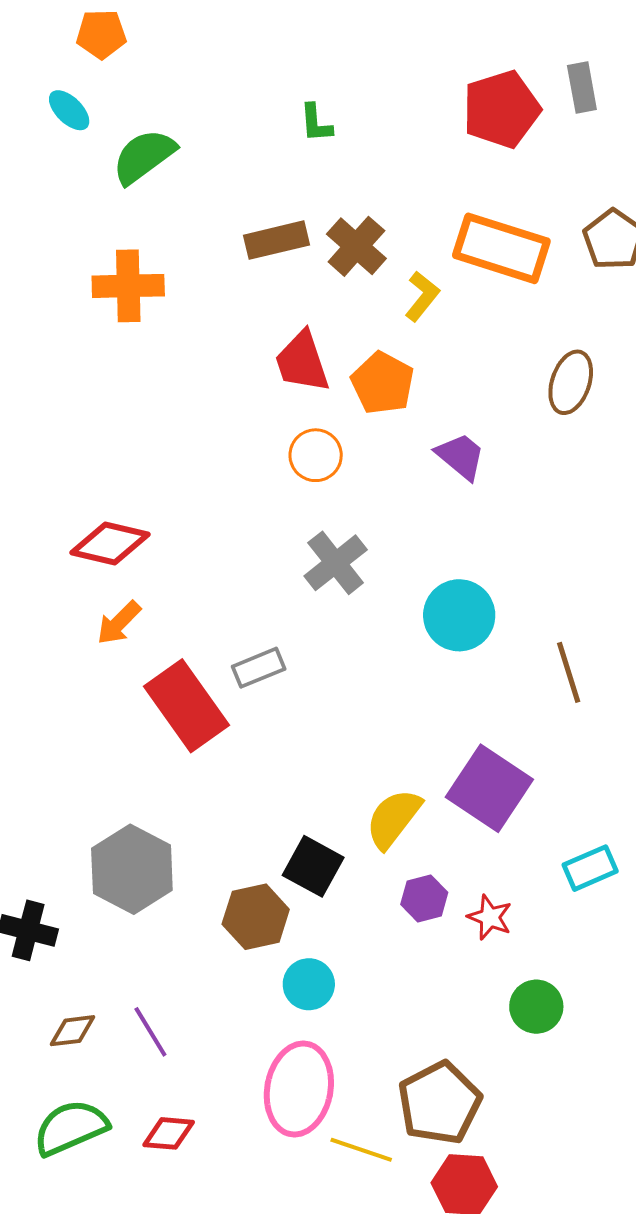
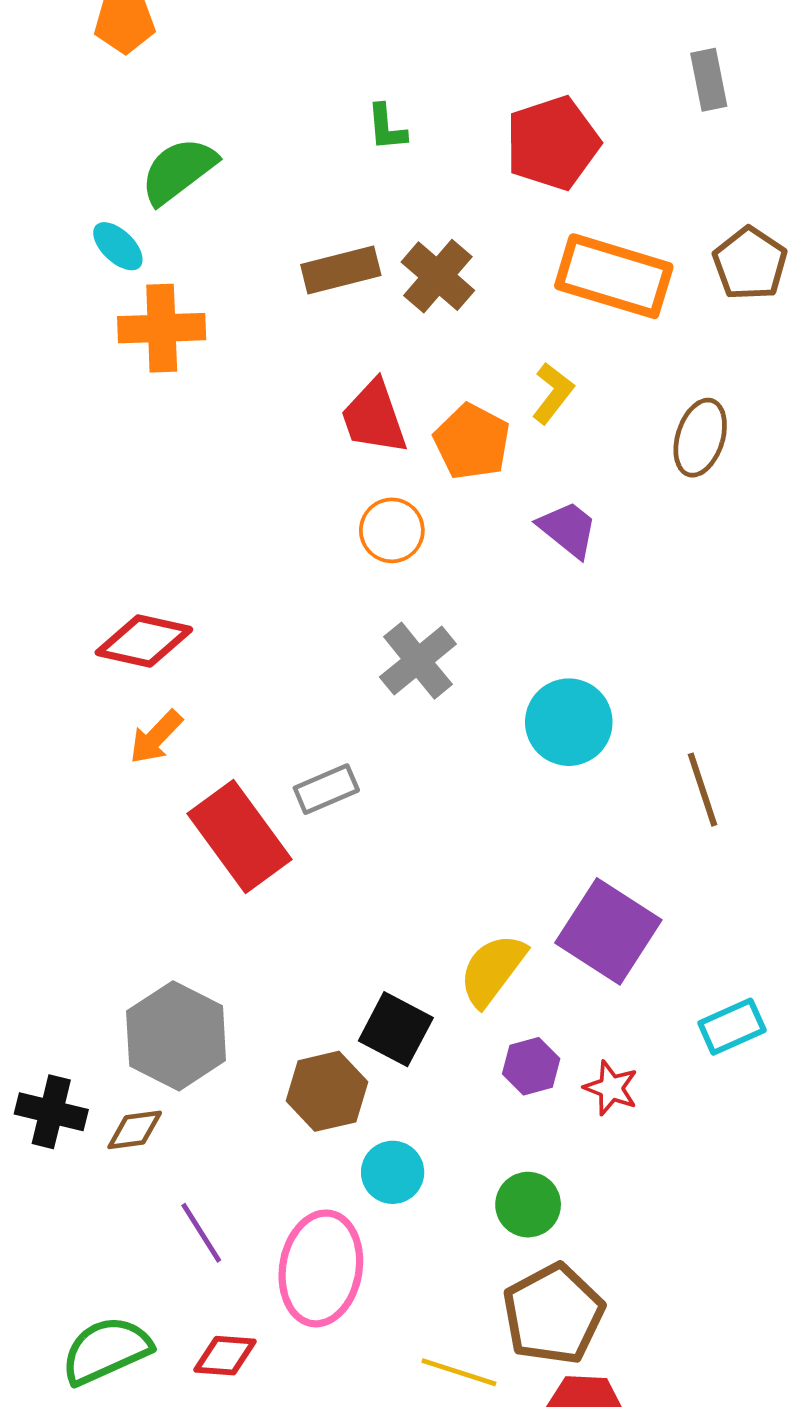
red pentagon: (501, 109) -> (553, 143), moved
cyan ellipse: (69, 110) -> (118, 246), moved
yellow L-shape: (422, 296) -> (553, 393), moved
green circle: (536, 1007) -> (528, 1205), moved
brown diamond: (72, 1031) -> (135, 1130), moved
pink ellipse: (299, 1089) -> (321, 1268), moved

